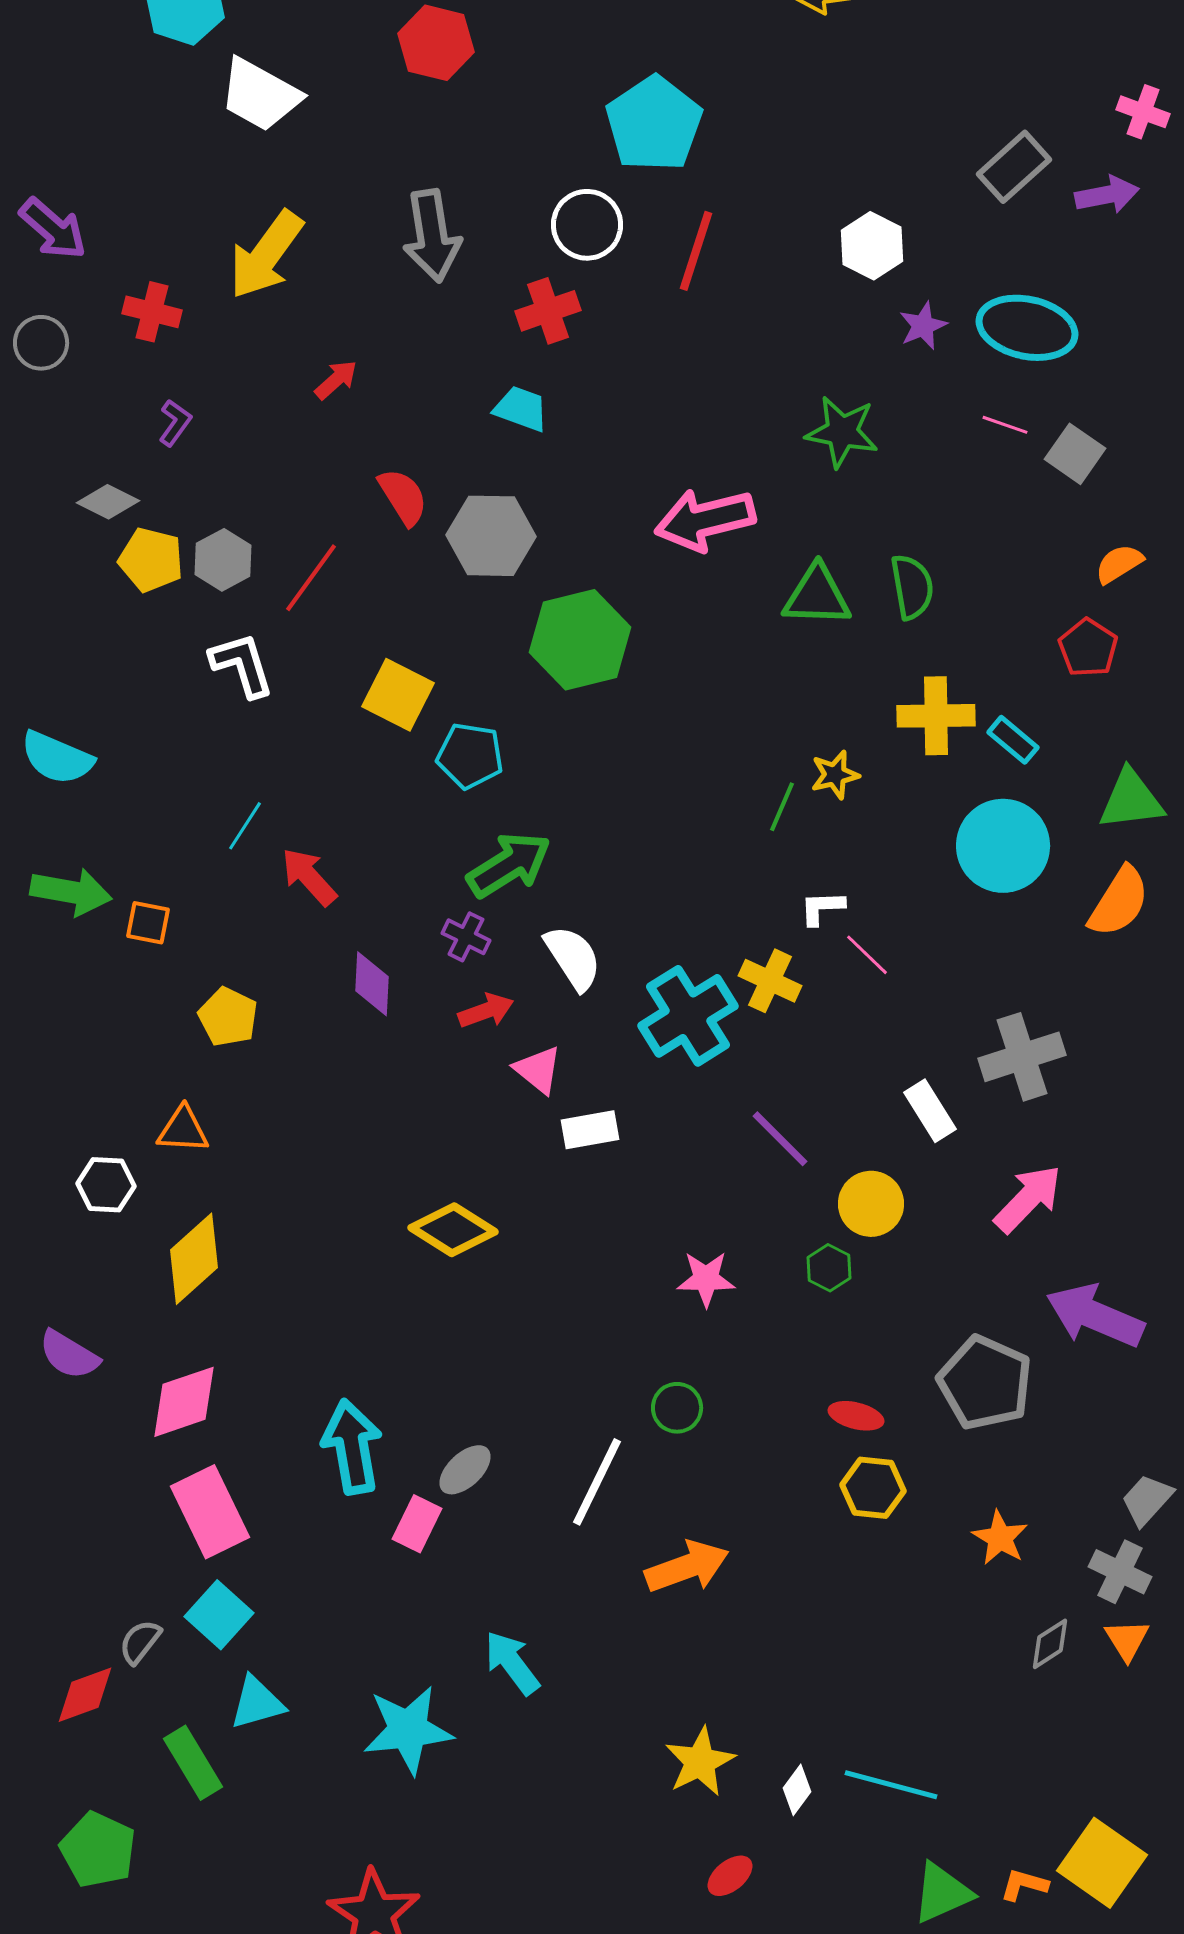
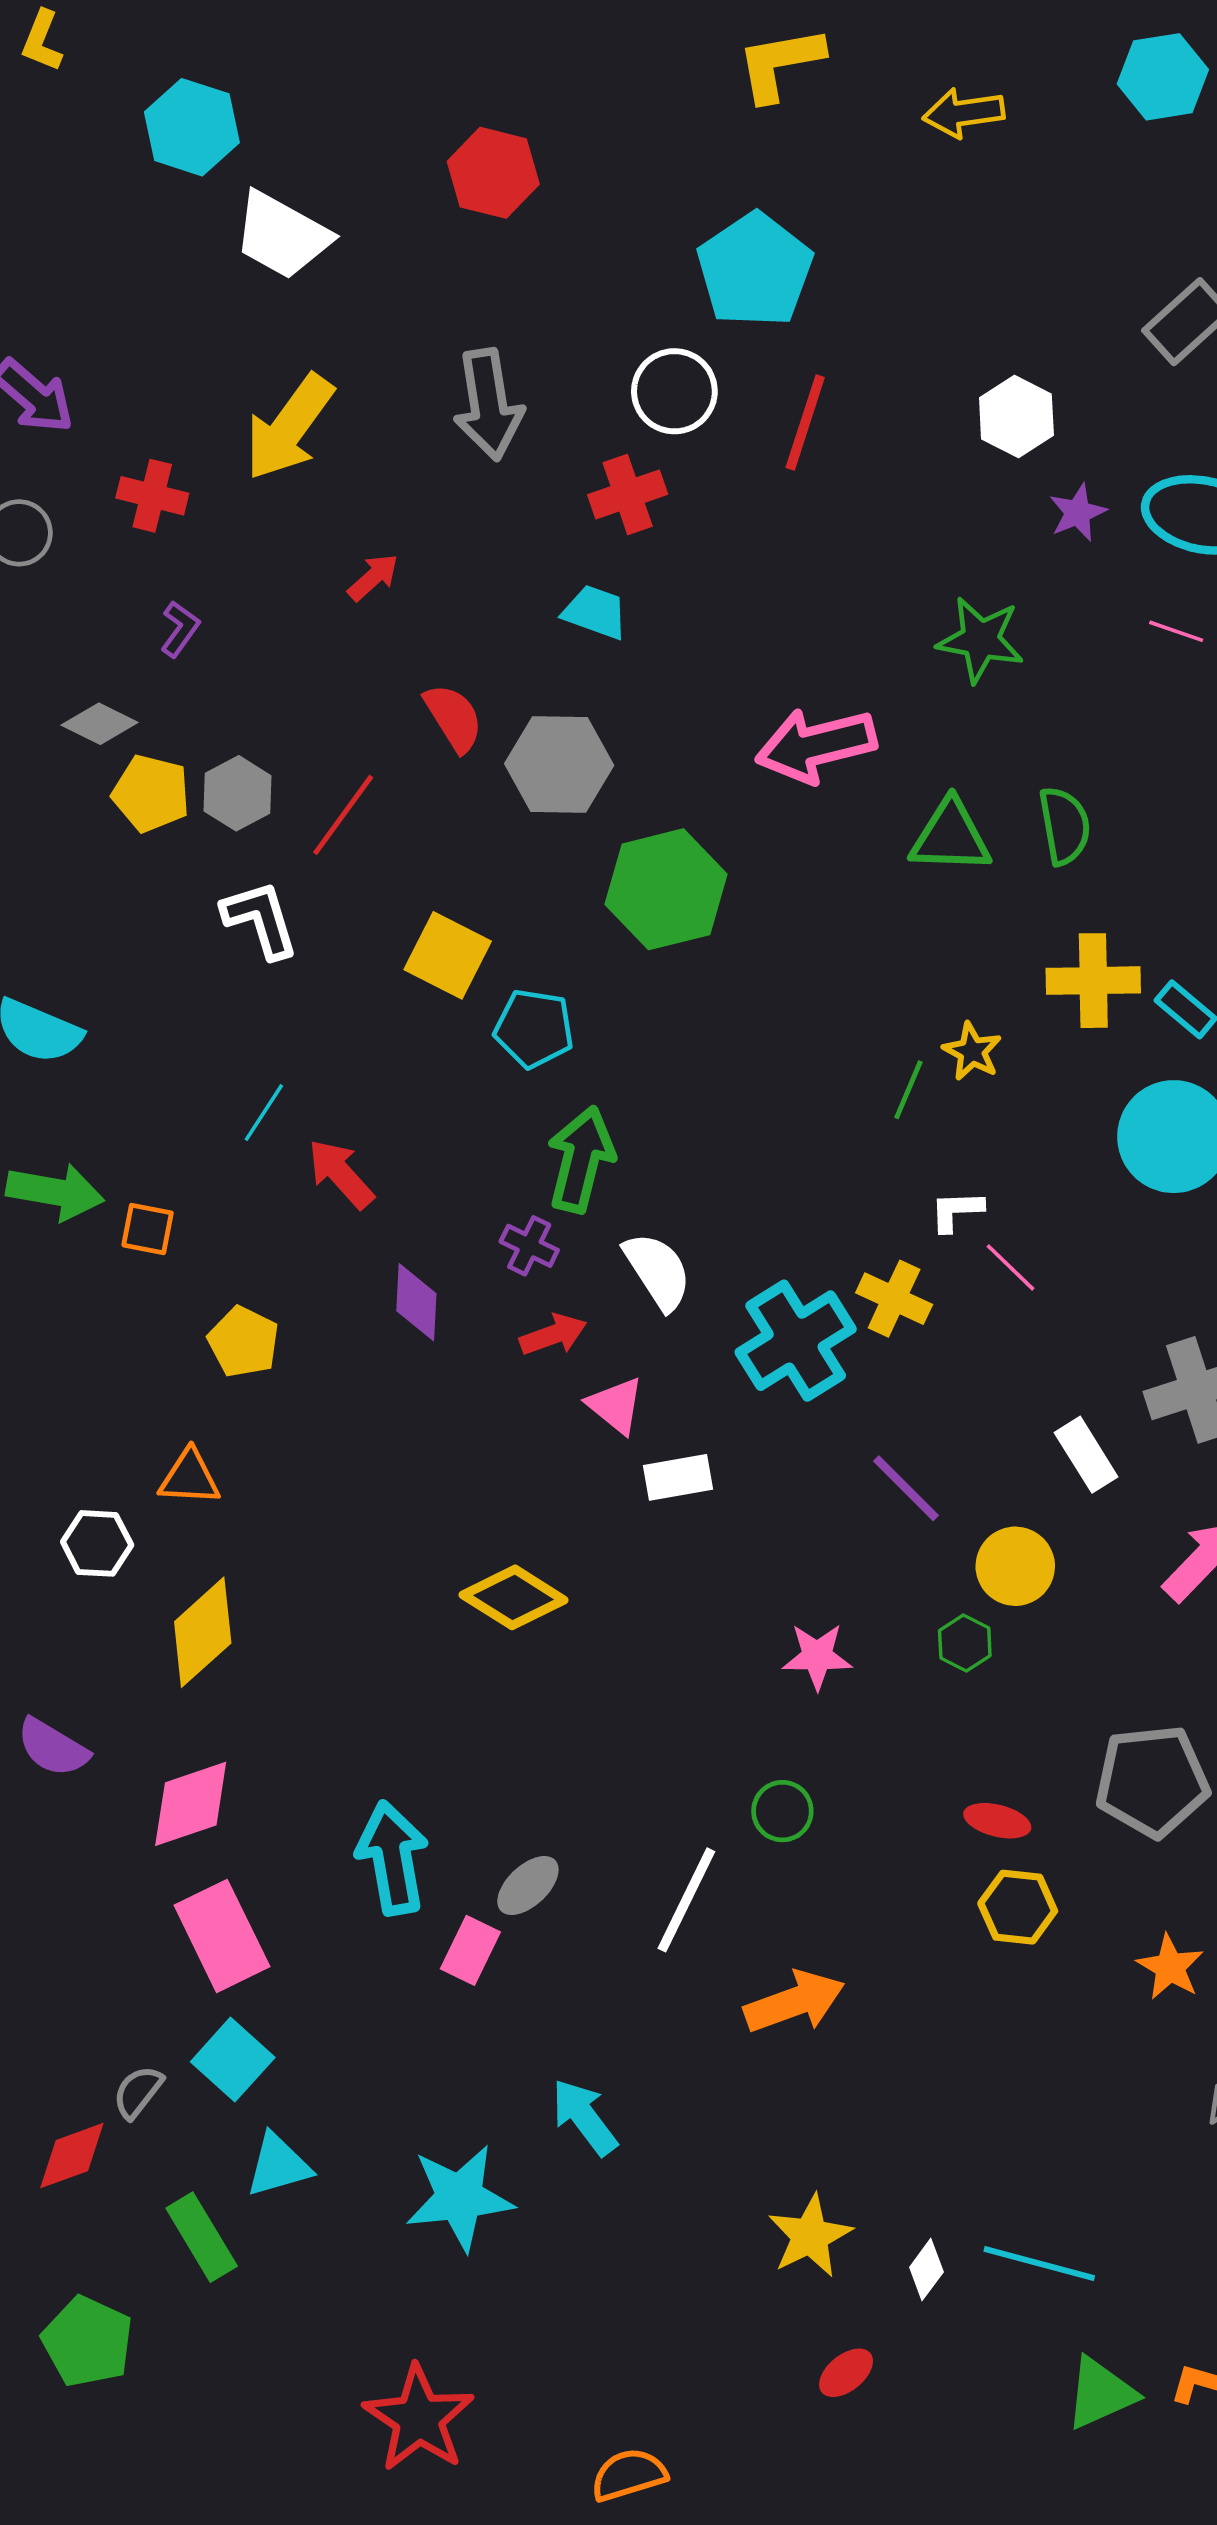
yellow star: (835, 775) -> (972, 1051), turned -30
green arrow: (509, 865) -> (581, 1159), turned -44
gray pentagon: (985, 1383) -> (1152, 1781), turned -30

